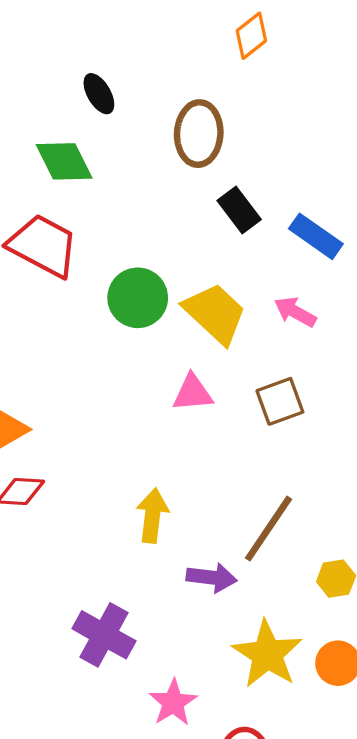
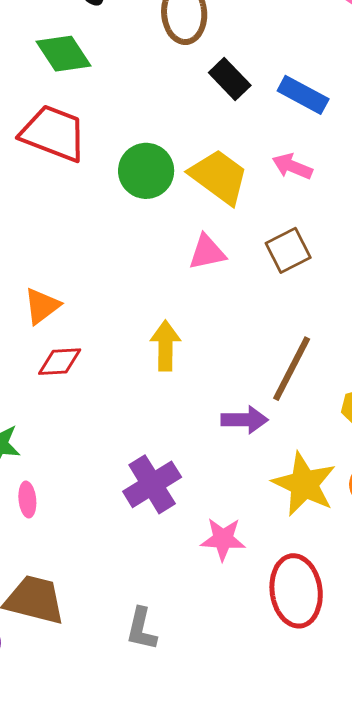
yellow arrow: (152, 516) -> (165, 346), moved
purple cross: (104, 635) -> (152, 484), turned 36
pink star: (173, 703) -> (223, 539), turned -30

